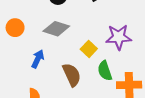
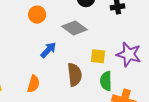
yellow square: (89, 49) -> (98, 56), turned 35

